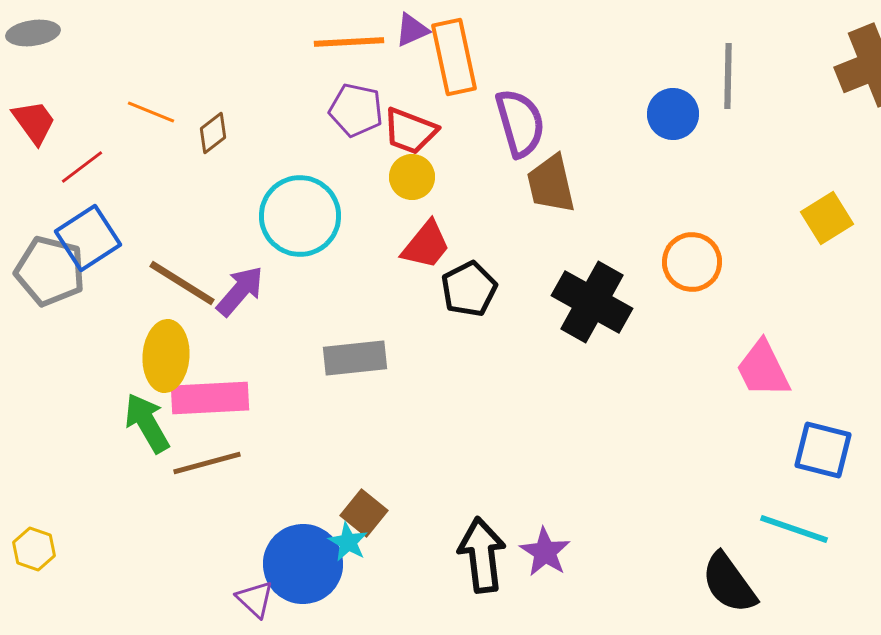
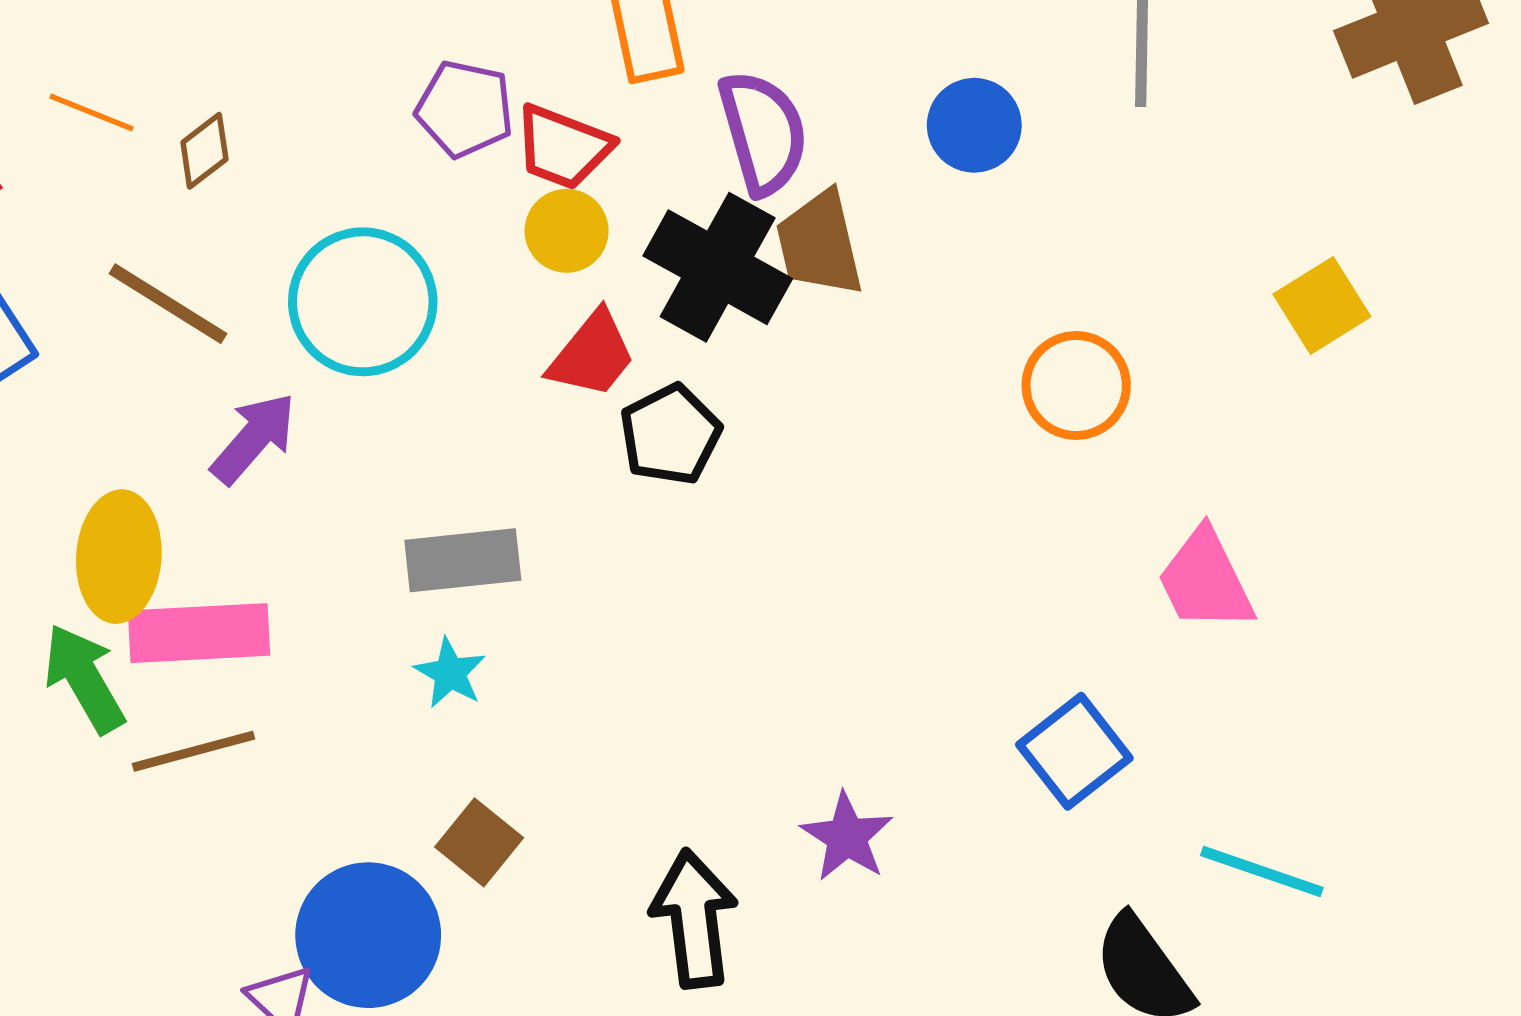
blue circle: (673, 114) -> (974, 125), moved
brown line: (182, 283) -> (168, 304), moved
black cross: (592, 302) -> (718, 267), moved
blue square: (823, 450) -> (1074, 751), moved, turned 38
cyan star: (348, 542) -> (450, 673), moved
purple star: (545, 552) -> (847, 837), moved

